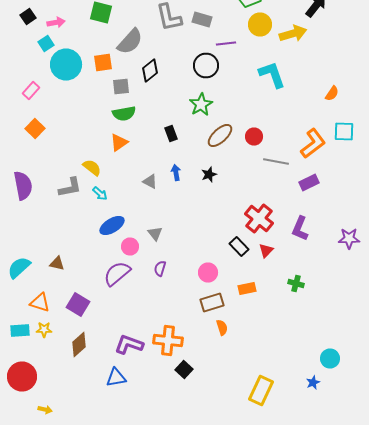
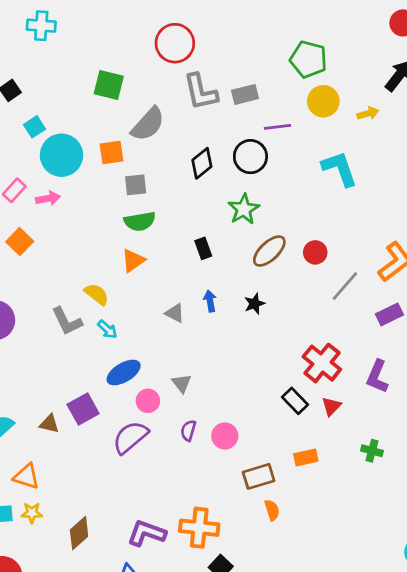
gray rectangle: (202, 20) -> (245, 94), turned -30
pink arrow: (56, 22) -> (48, 198), moved
yellow arrow: (293, 34) -> (368, 113), size x0.6
black diamond: (150, 70) -> (202, 163), moved
gray line: (276, 162) -> (345, 286), turned -60
gray L-shape: (70, 188) -> (67, 321), turned 75
pink circle: (208, 272) -> (225, 436), moved
purple square: (78, 304) -> (83, 409), moved, turned 30

